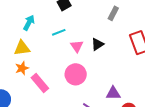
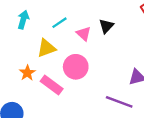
yellow triangle: (22, 48) -> (46, 48), moved
pink circle: (76, 74) -> (76, 67), moved

